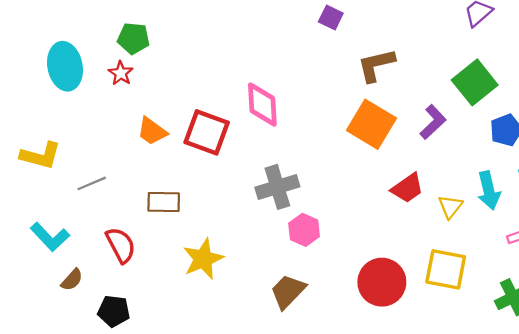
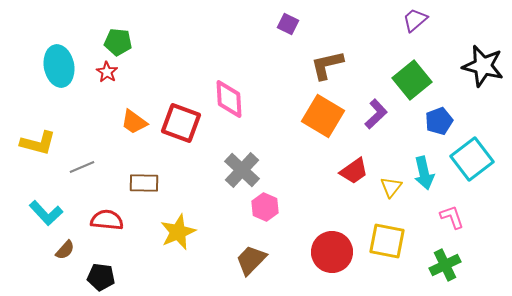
gray cross: (277, 187) -> (242, 170), turned -30
red semicircle: (121, 245) -> (107, 220), turned -56

